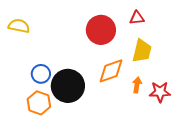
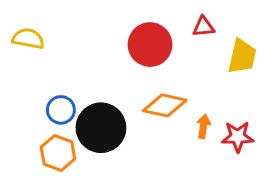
yellow trapezoid: (142, 51) -> (242, 56), moved
orange diamond: (111, 71) -> (165, 105), turned 32

